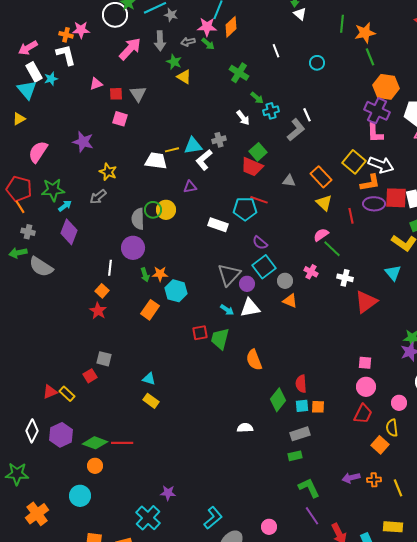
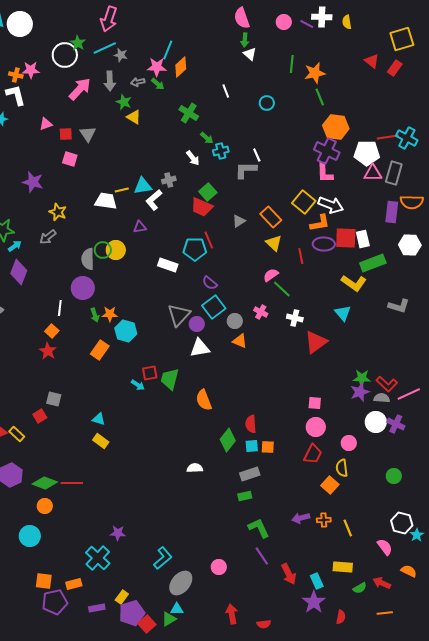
gray L-shape: (296, 130) -> (246, 170), turned -140
gray triangle: (289, 181) -> (239, 221), turned -40
red line: (259, 200) -> (209, 240), turned 48
cyan arrow: (227, 310) -> (138, 385), moved

